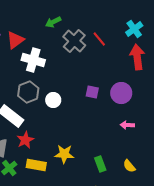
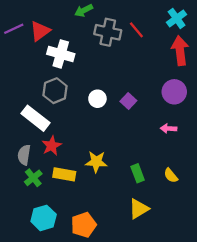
gray cross: (74, 41) -> (108, 32), turned -30
purple square: (92, 92) -> (128, 101), moved, turned 32
purple circle: (121, 93) -> (174, 92), moved
white circle: (53, 100) -> (97, 99), moved

